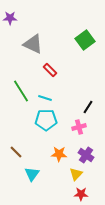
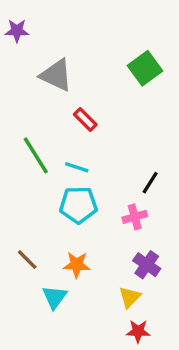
orange star: (59, 154) -> (77, 265), moved

